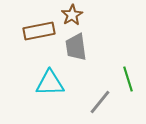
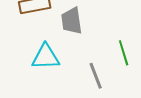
gray line: (100, 102) -> (96, 76), turned -60

